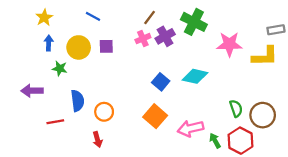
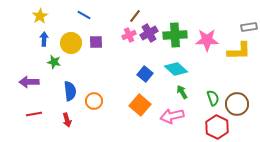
green cross: (194, 22) -> (175, 35), moved, turned -30
cyan diamond: (195, 76) -> (176, 69), turned 30
red line: (55, 122) -> (34, 114), moved
red arrow: (97, 139) -> (67, 120), moved
green arrow: (215, 141) -> (182, 92), moved

